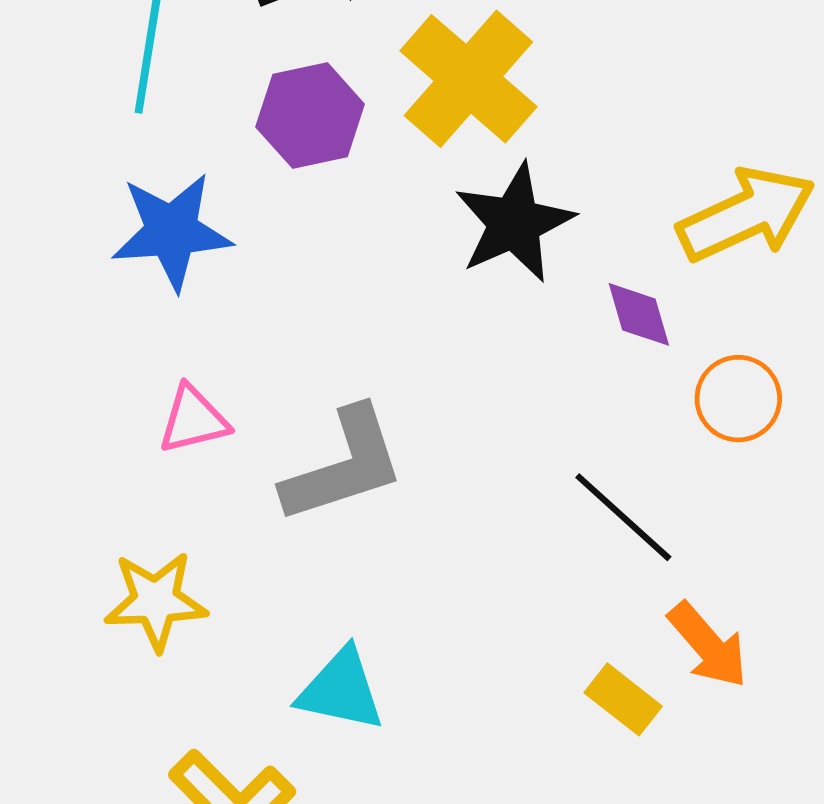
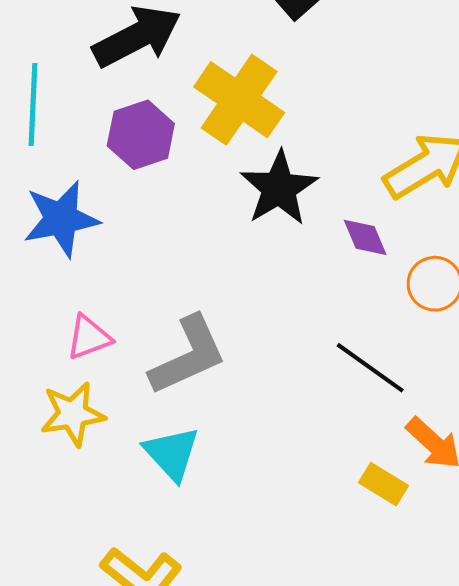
yellow star: (156, 601) -> (73, 414), moved
cyan triangle: (341, 690) -> (172, 453), moved, turned 42

